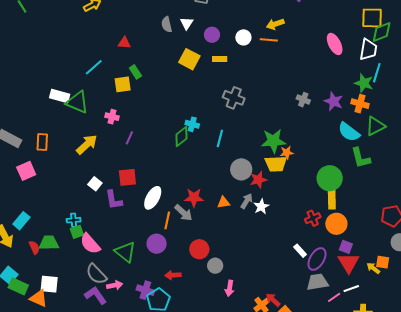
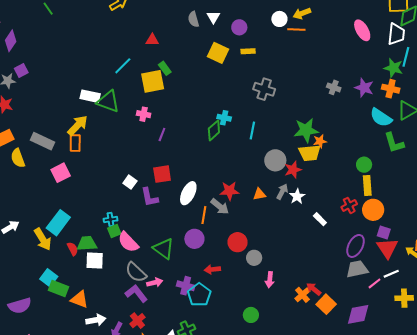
white circle: (243, 37) -> (279, 19), moved
yellow square: (123, 84) -> (153, 81), size x1.4
yellow arrow: (87, 144) -> (78, 126), moved
green circle: (330, 178) -> (364, 165), size x0.6
cyan rectangle: (21, 221) -> (58, 223), size x1.4
white rectangle: (300, 251) -> (320, 219), moved
white square: (49, 284) -> (95, 260), moved

